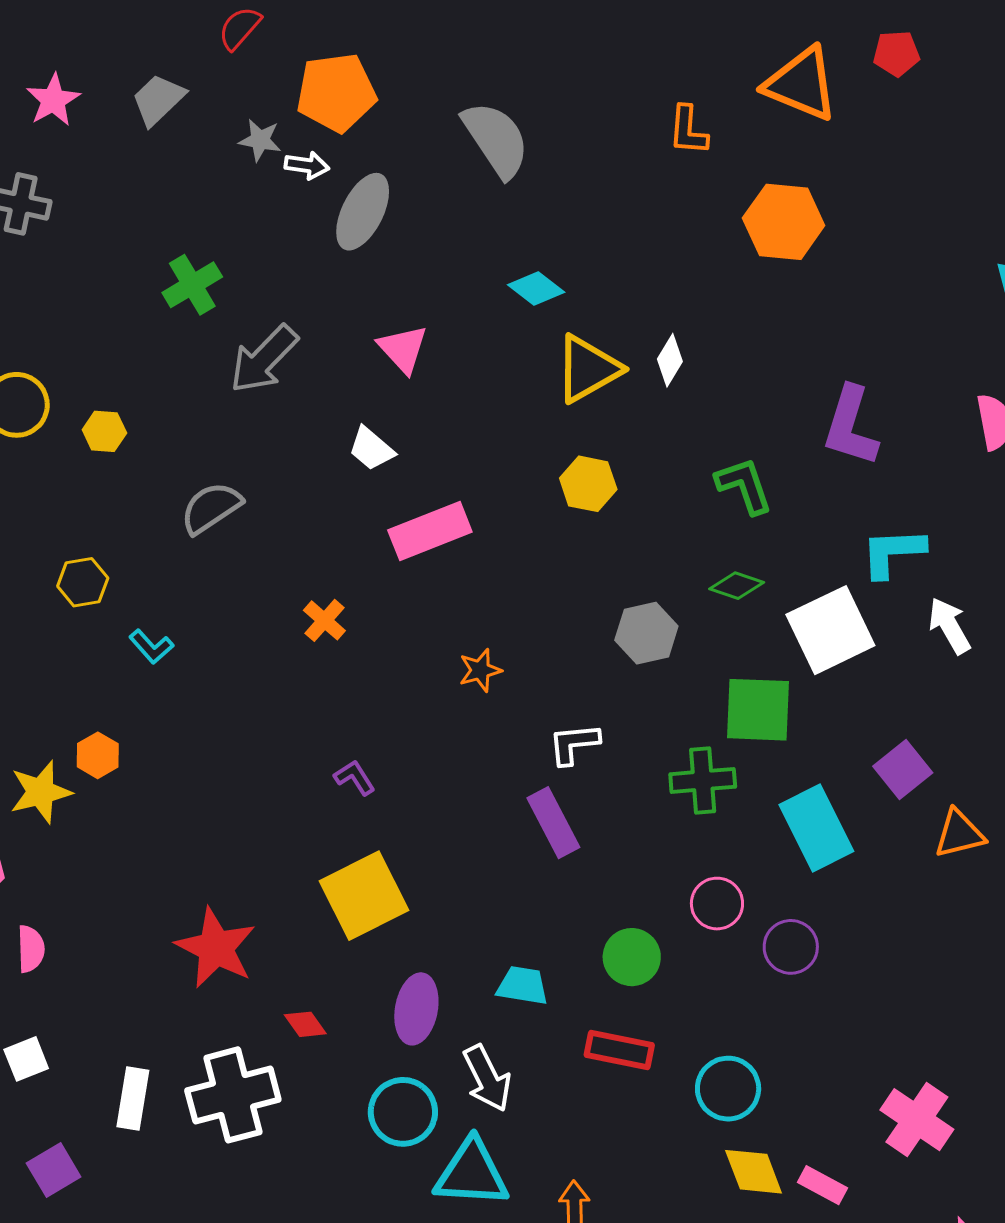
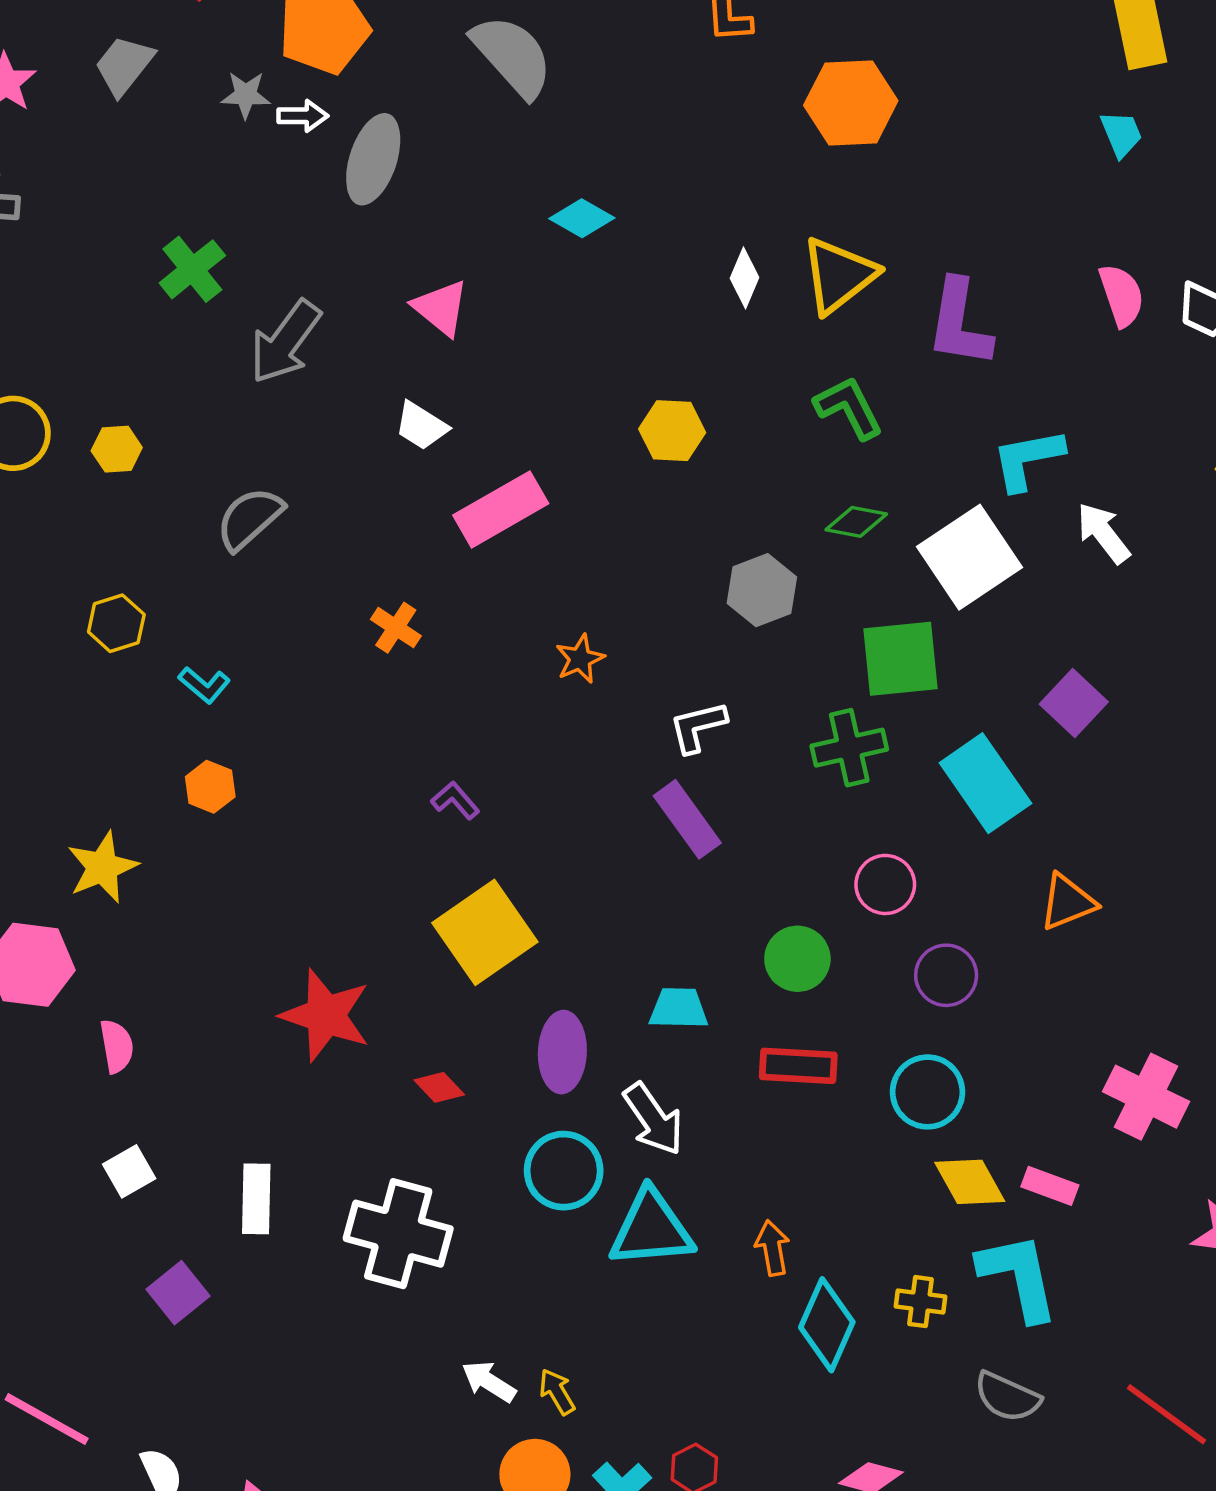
yellow triangle: (588, 369) -> (839, 275), moved
orange hexagon: (98, 755) -> (210, 787), moved
orange triangle: (959, 834) -> (1067, 902), moved
purple circle: (791, 947) -> (946, 975), moved
white cross: (233, 1095) -> (398, 1234), moved, turned 38

